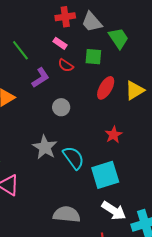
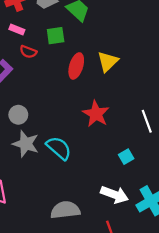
gray circle: (61, 107) -> (18, 115), moved
red star: (114, 135) -> (96, 114), size x1.4
cyan square: (105, 175) -> (126, 157), moved, size x0.5

